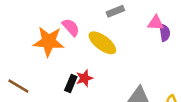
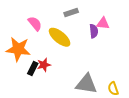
purple semicircle: (165, 33) -> (94, 31), moved
orange star: (49, 42) -> (18, 49), moved

